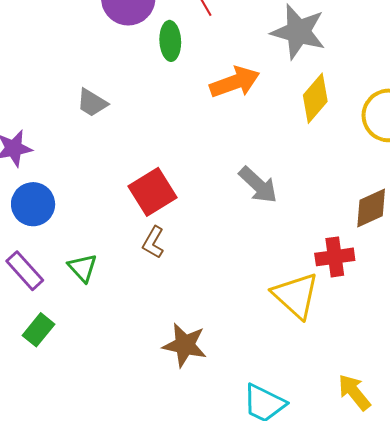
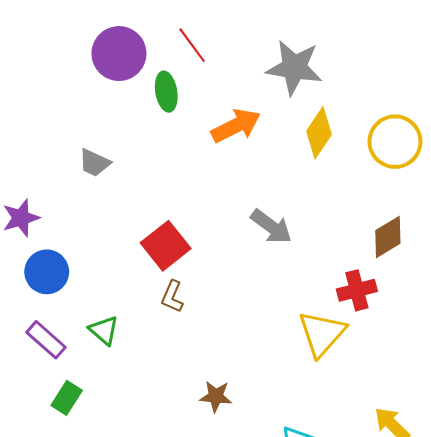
yellow triangle: (296, 295) -> (322, 334), turned 36
brown star: (185, 345) -> (216, 396), size x0.7

